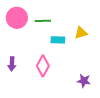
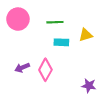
green line: (43, 21) -> (55, 22), moved
purple arrow: (12, 64) -> (22, 68), moved, turned 64

